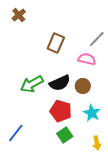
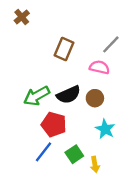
red pentagon: (61, 111) -> (54, 124), moved
blue line: (16, 133) -> (43, 152), moved
yellow arrow: (97, 143) -> (95, 164), moved

